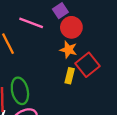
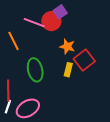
red circle: (71, 27) -> (51, 21), moved
green ellipse: (20, 91) -> (35, 70), moved

